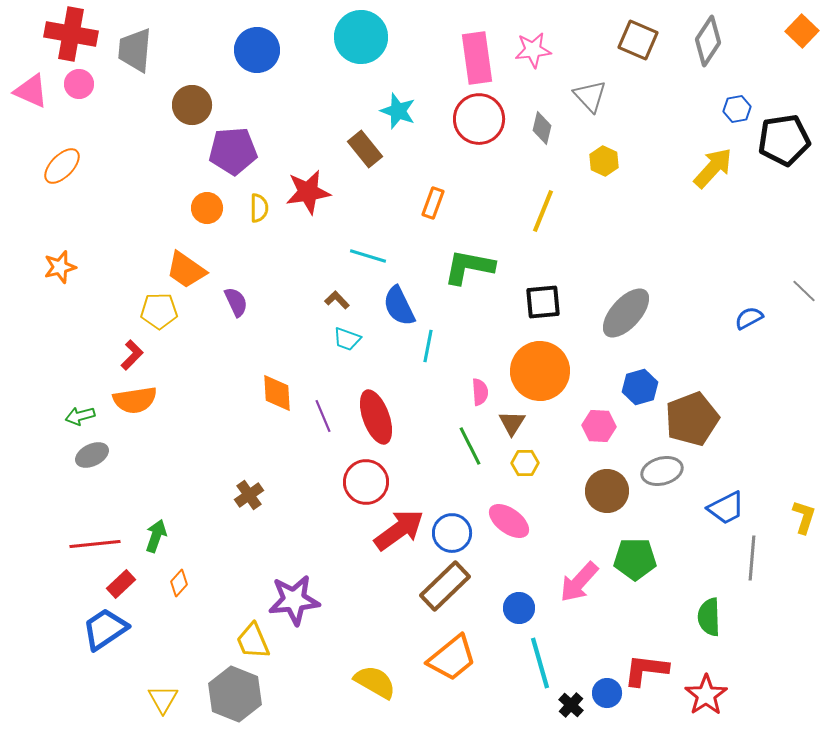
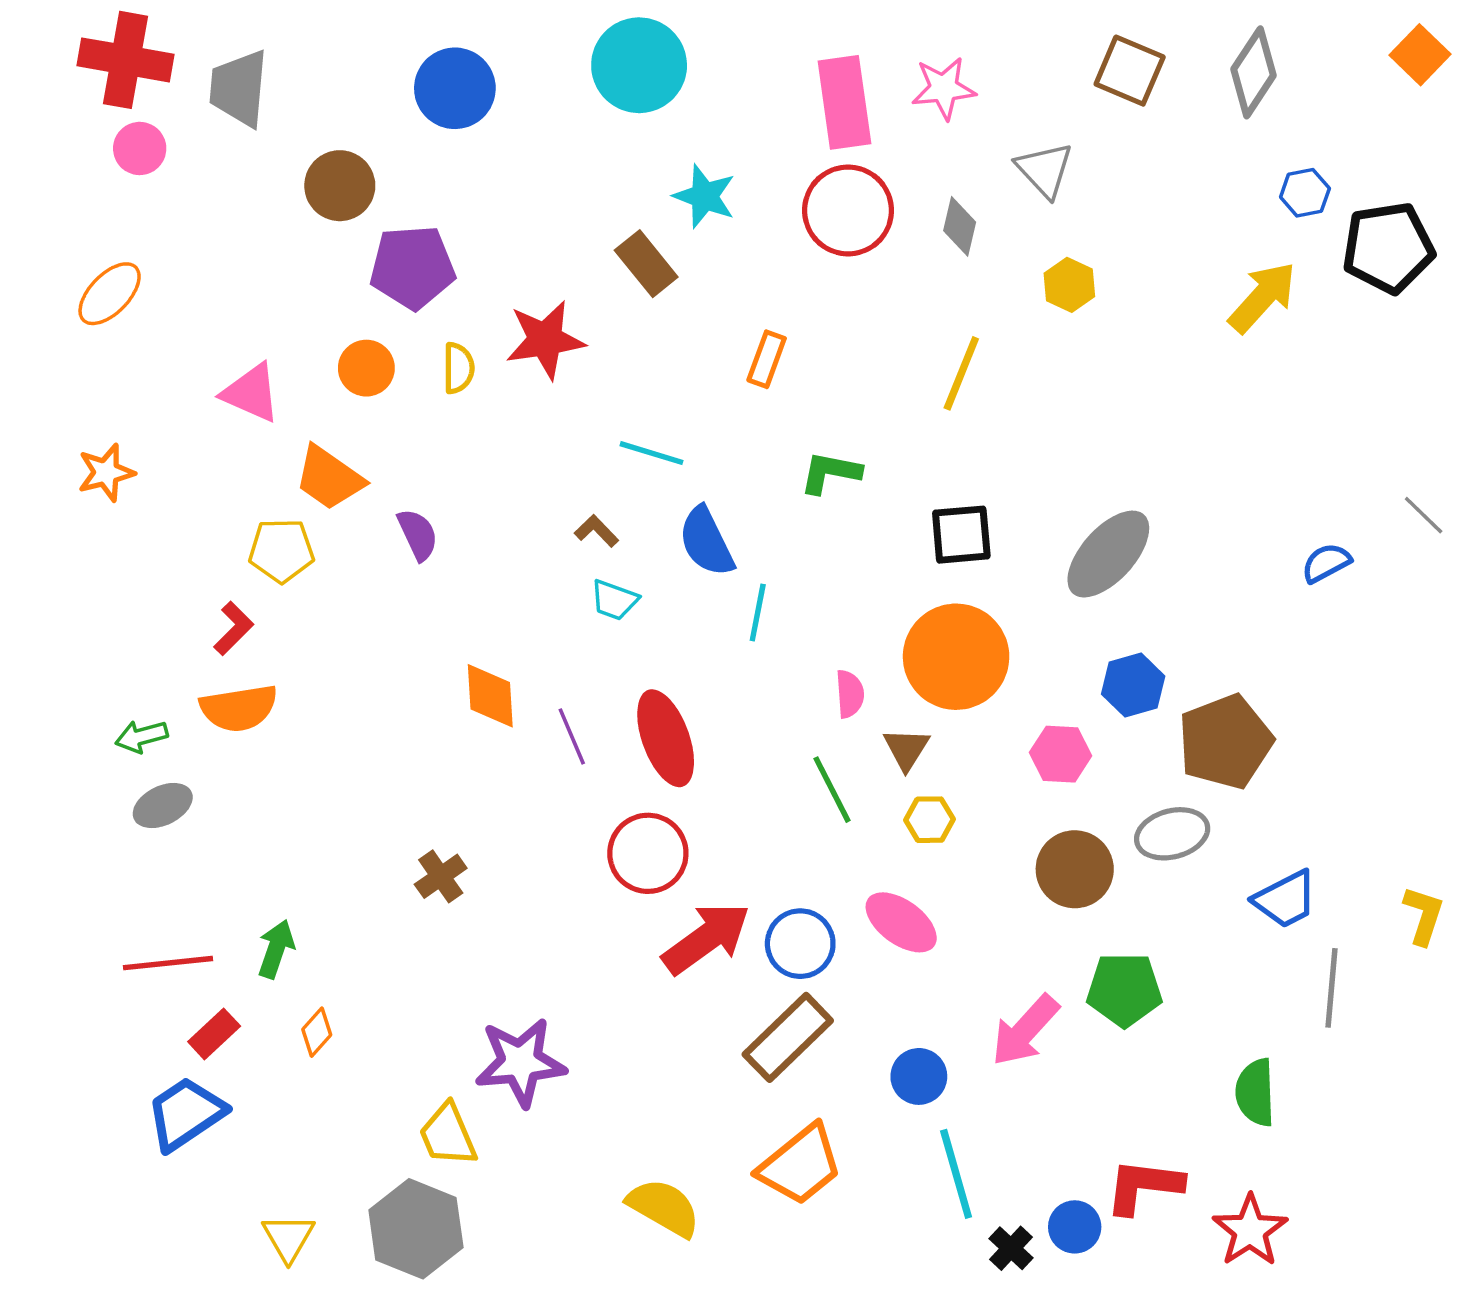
pink triangle: (31, 91) -> (251, 393), moved
green L-shape: (469, 267) -> (830, 473), size x0.7

